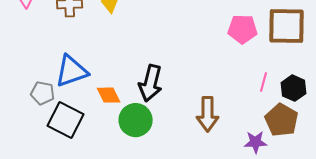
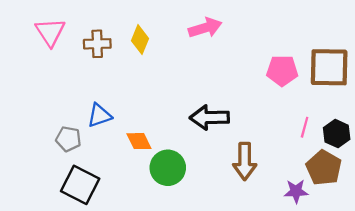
blue triangle: (72, 71) -> (99, 115), size x0.7
black arrow: (151, 83) -> (209, 118), moved, turned 75
black square: (66, 120) -> (80, 185), moved

